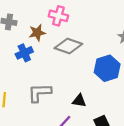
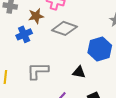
black triangle: (79, 101) -> (79, 72), moved

